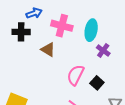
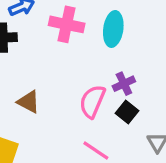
brown triangle: (48, 49) -> (29, 102), moved
purple cross: (103, 50) -> (124, 84), moved, turned 32

